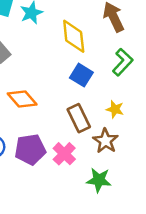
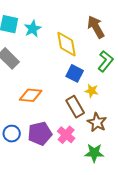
orange diamond: (22, 99) -> (31, 95), turned -40
yellow star: (115, 109) -> (92, 91), moved

